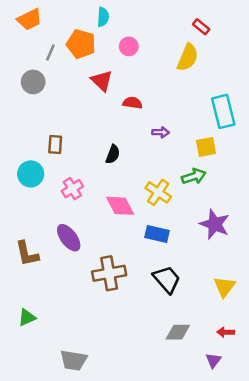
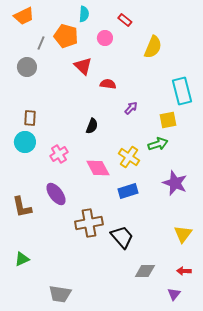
red rectangle: (201, 27) -> (125, 20), moved
purple arrow: (161, 132) -> (131, 108), turned -48
brown rectangle: (55, 145) -> (30, 118), moved
blue rectangle: (157, 234) -> (128, 191), turned -30
black trapezoid: (167, 279) -> (122, 237), moved

